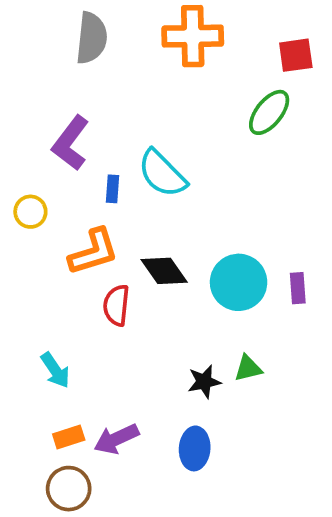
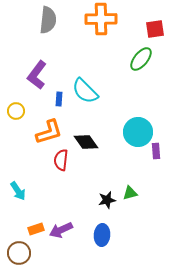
cyan circle: (239, 282) -> (138, 132), moved
cyan arrow: (55, 370) -> (18, 191), moved
brown circle: (69, 489) -> (19, 253), moved

